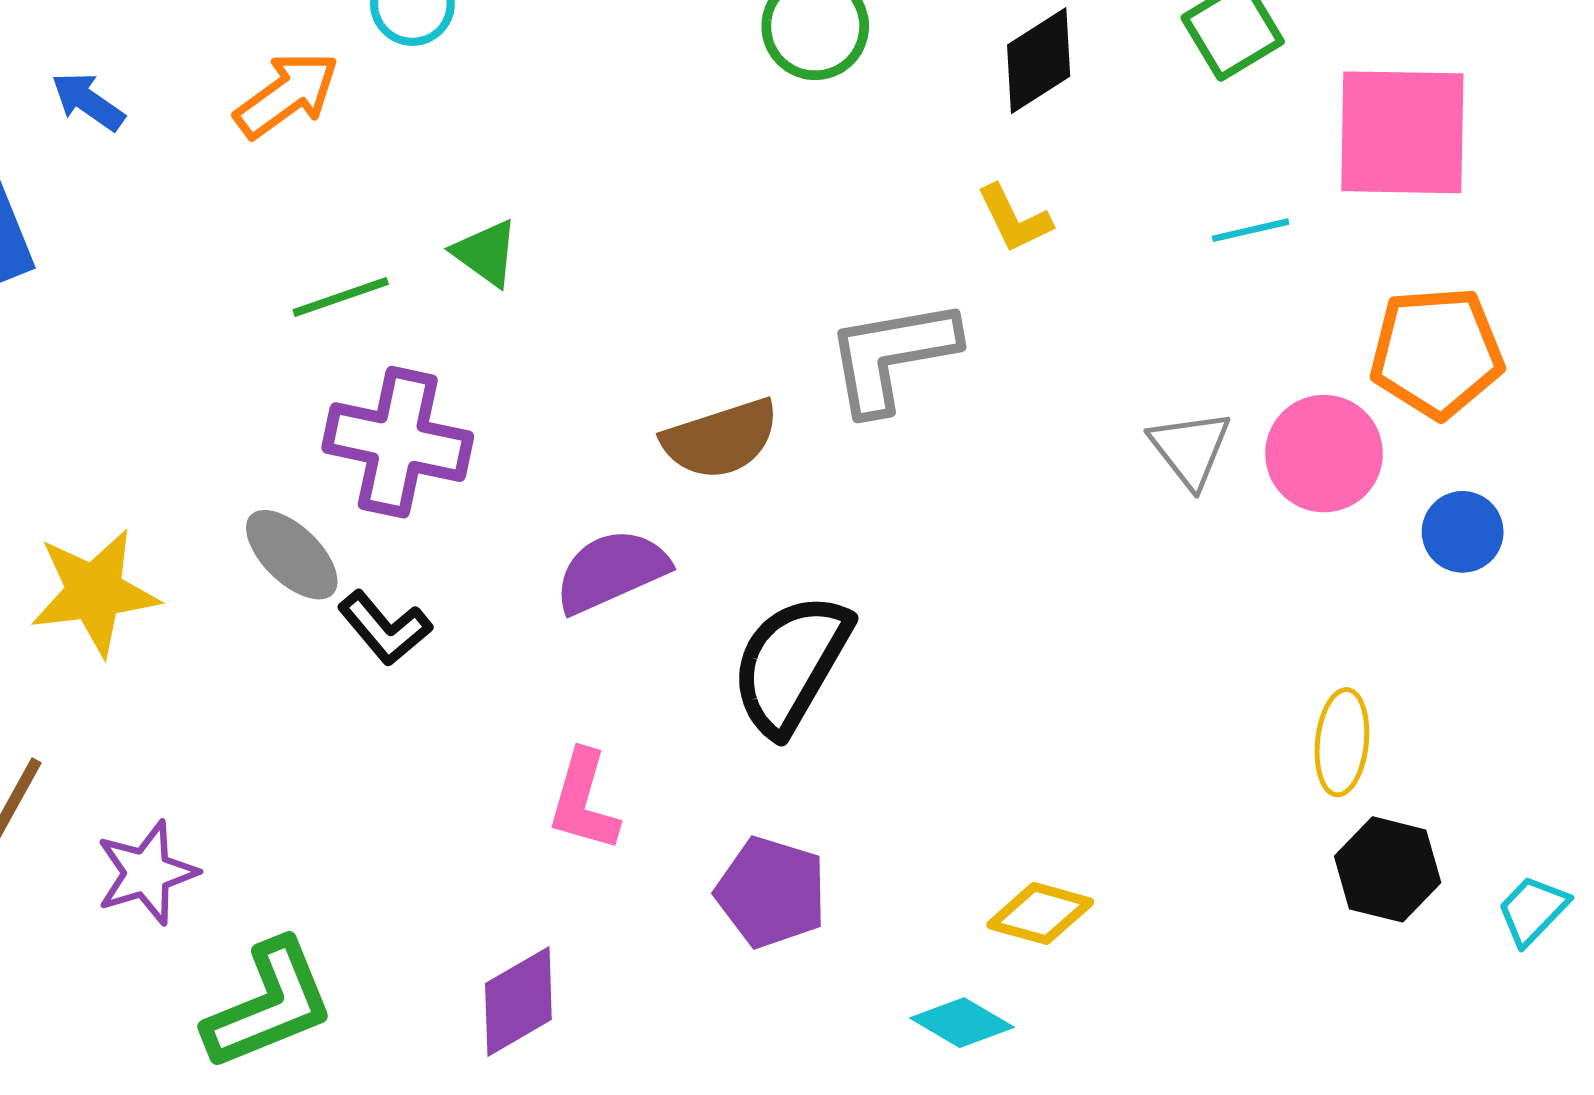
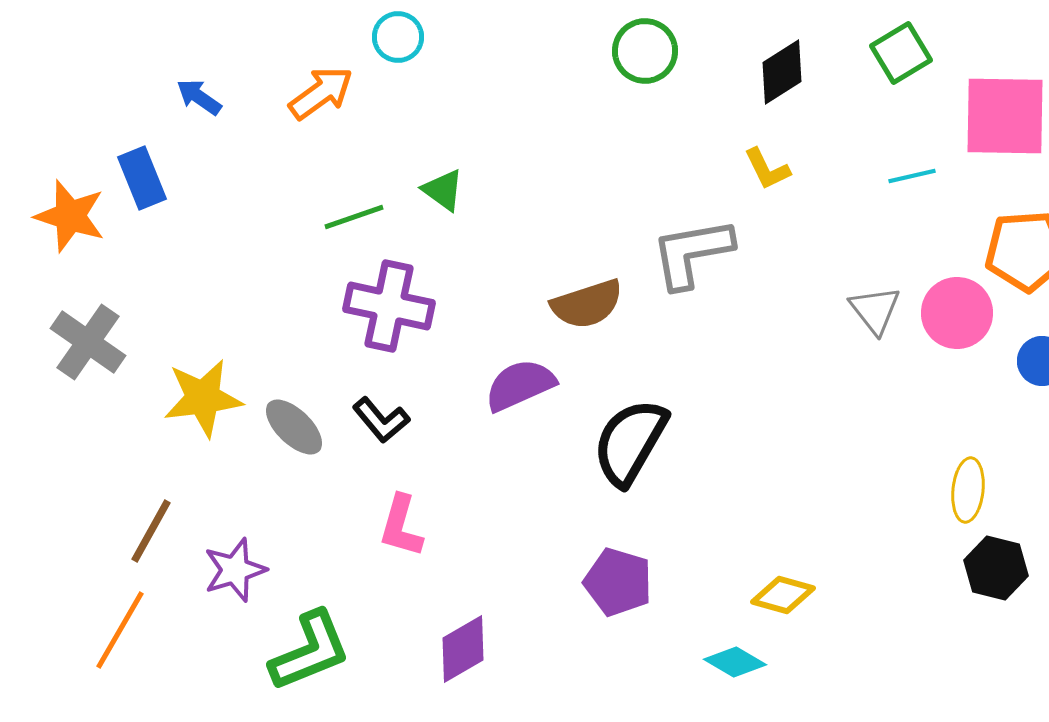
gray ellipse: (292, 555) -> (294, 427), moved
pink L-shape: (584, 801) -> (401, 526), moved

